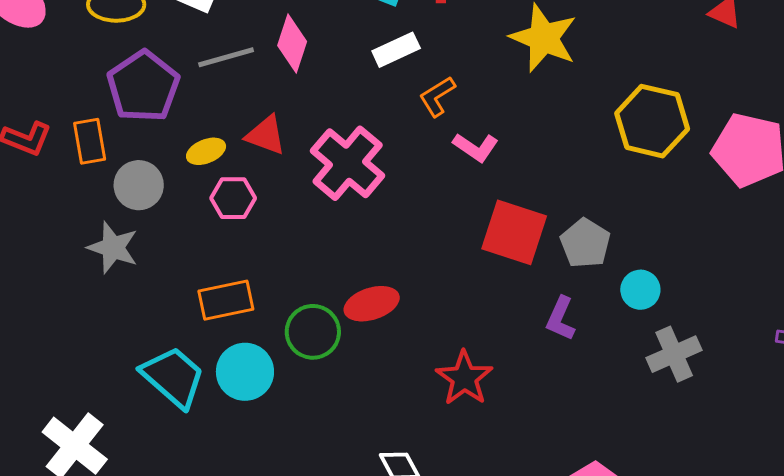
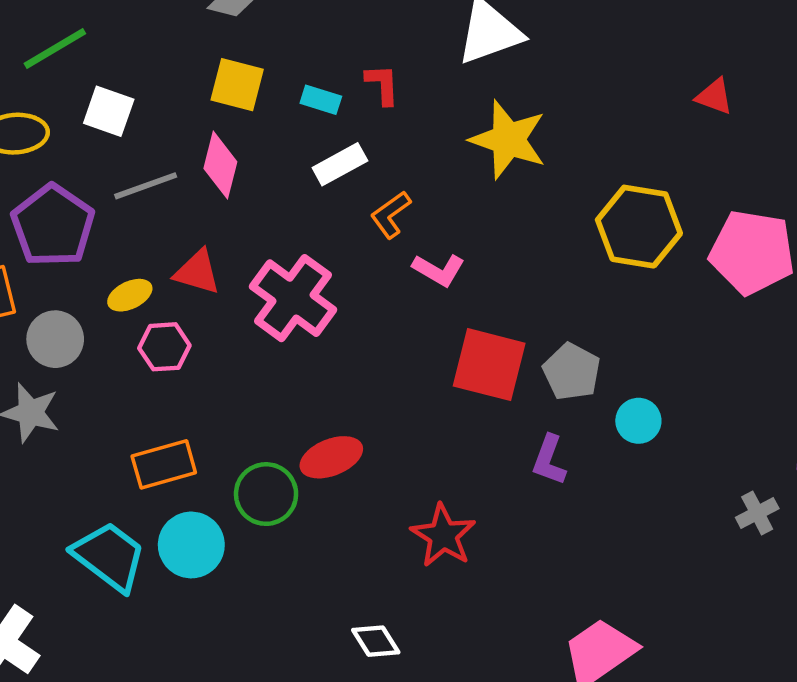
gray cross: (674, 354) -> (757, 513), moved, size x0.7

